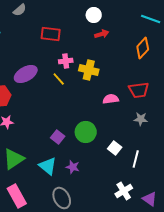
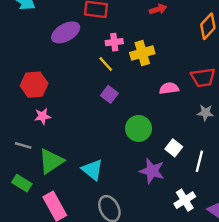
yellow cross: (89, 70) -> (142, 53), turned -30
purple ellipse: (26, 74) -> (66, 32), moved
purple square: (58, 137) -> (109, 94), moved
purple star: (73, 167) -> (152, 171), moved, size x1.5

